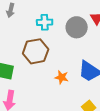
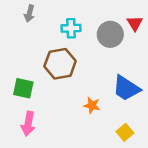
orange star: (62, 77) -> (92, 105), moved

